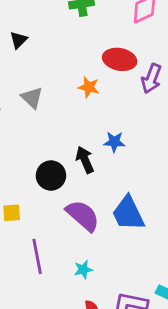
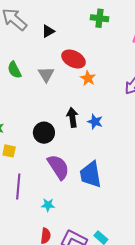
red ellipse: (120, 59) -> (74, 59), moved
black arrow: (85, 160) -> (72, 117), moved

